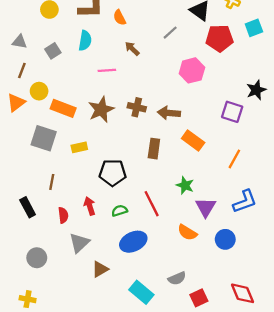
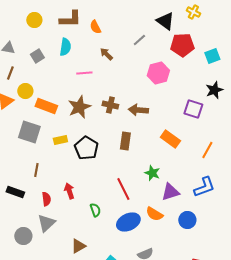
cyan square: (254, 28) -> (212, 56), moved
orange rectangle: (193, 141) -> (170, 139), moved
orange line: (234, 159) -> (207, 150), moved
black pentagon: (113, 173) -> (86, 148), moved, turned 30
black rectangle: (28, 207) -> (15, 192), turned -42
purple triangle: (206, 207) -> (170, 192), turned 42
green semicircle: (120, 211) -> (95, 210), moved, turned 88
blue ellipse: (133, 242) -> (128, 222), moved
gray triangle: (79, 243) -> (46, 223), moved

